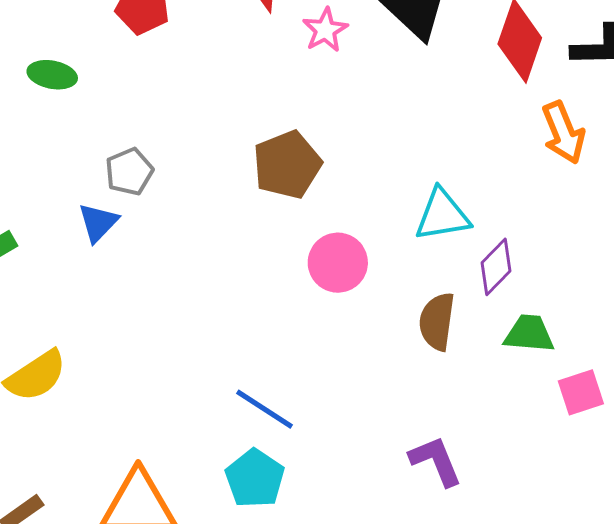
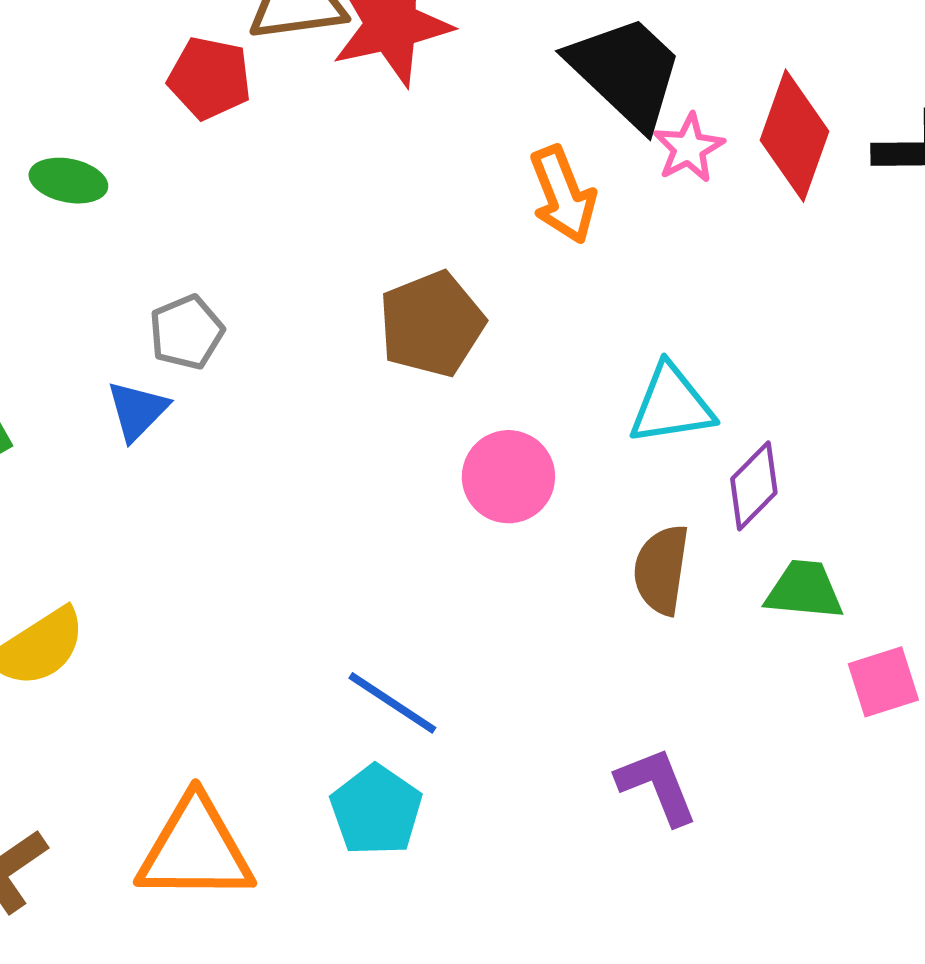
pink star: (325, 30) -> (689, 148), moved
orange arrow: (563, 133) -> (563, 195), moved

